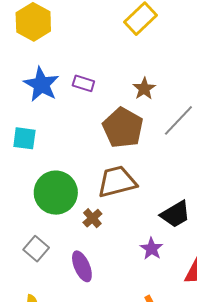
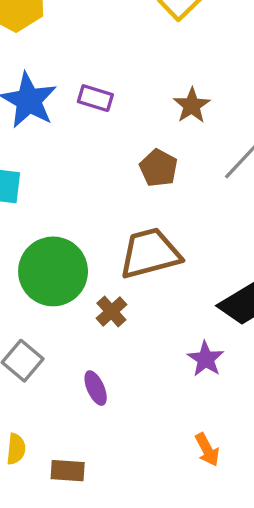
brown pentagon: (123, 128) -> (158, 168), size x0.6
purple ellipse: (82, 266) -> (96, 388), size x0.7

